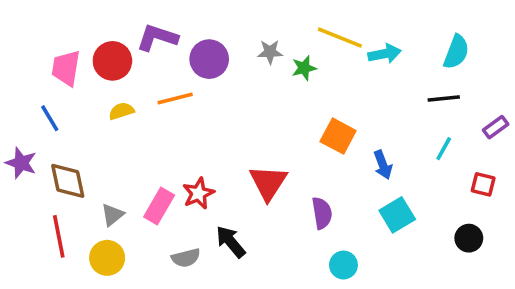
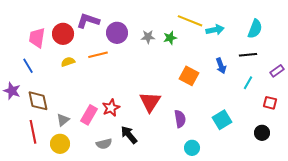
gray star: (270, 52) -> (148, 37), moved
blue arrow: (383, 165) -> (221, 66), moved

